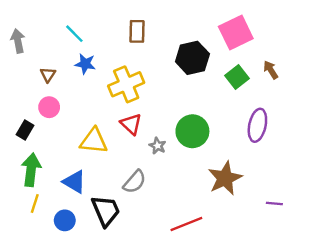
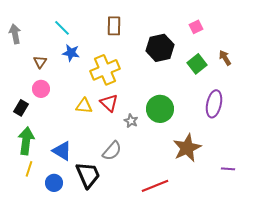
pink square: (236, 33) -> (196, 27), size x0.5
yellow triangle: (94, 141) -> (84, 106), moved, size x0.7

